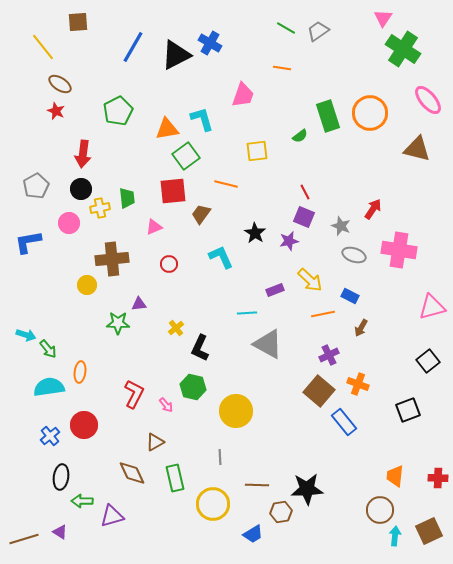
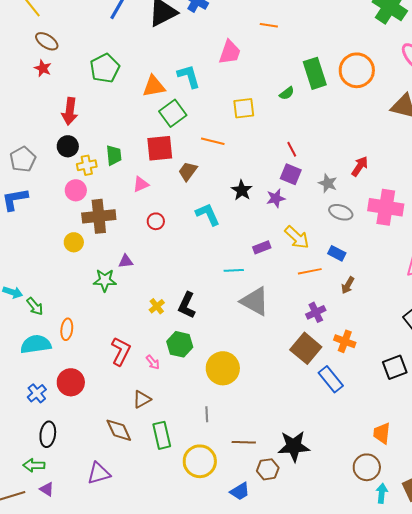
gray pentagon: (36, 186) -> (23, 159), moved
pink circle: (69, 223) -> (76, 190), moved
yellow cross: (176, 328) -> (157, 306), moved
green arrow: (82, 501) -> (34, 465), moved

